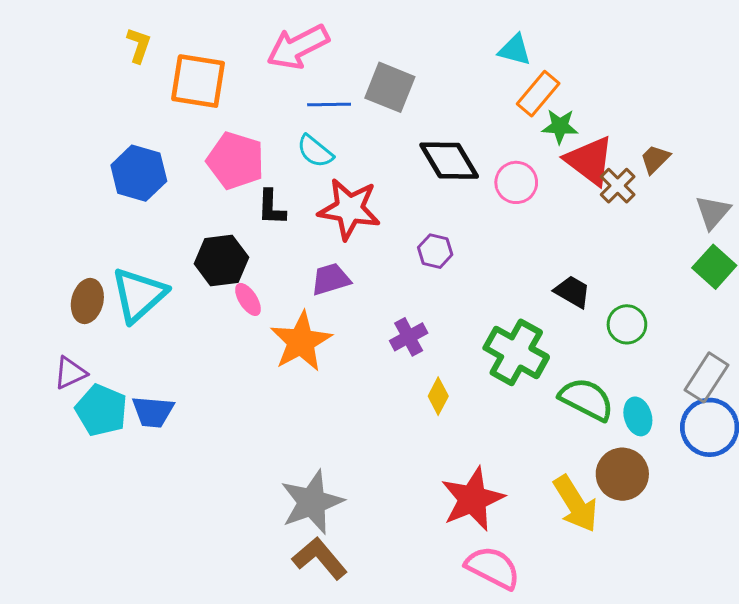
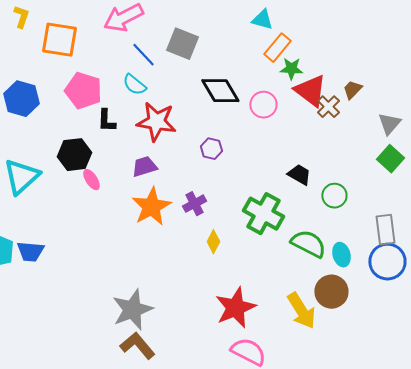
blue line: (329, 104) -> (143, 55), turned 48
orange star: (301, 342) -> (151, 207), moved
gray rectangle: (706, 377) -> (385, 230), turned -40

